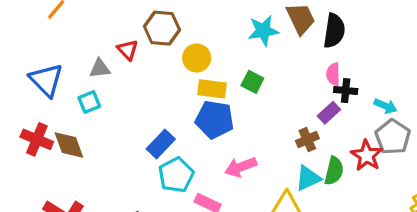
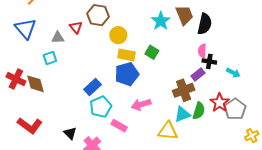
cyan star: (263, 31) -> (161, 21), turned -30
blue triangle: (46, 80) -> (25, 29), moved
blue pentagon: (214, 120) -> (127, 74), turned -30
gray pentagon: (393, 137) -> (235, 109), moved
brown cross: (307, 140) -> (184, 90), size x1.5

